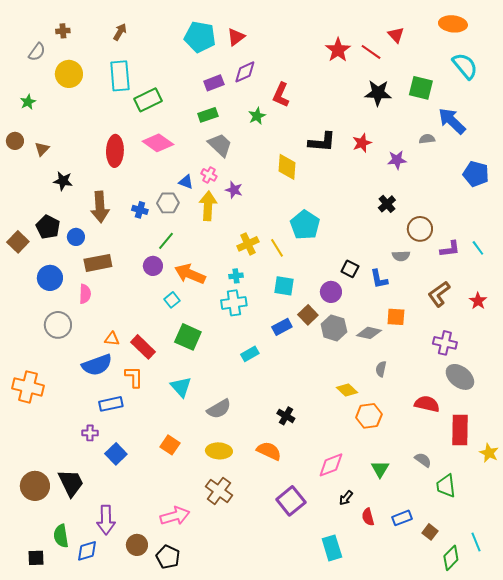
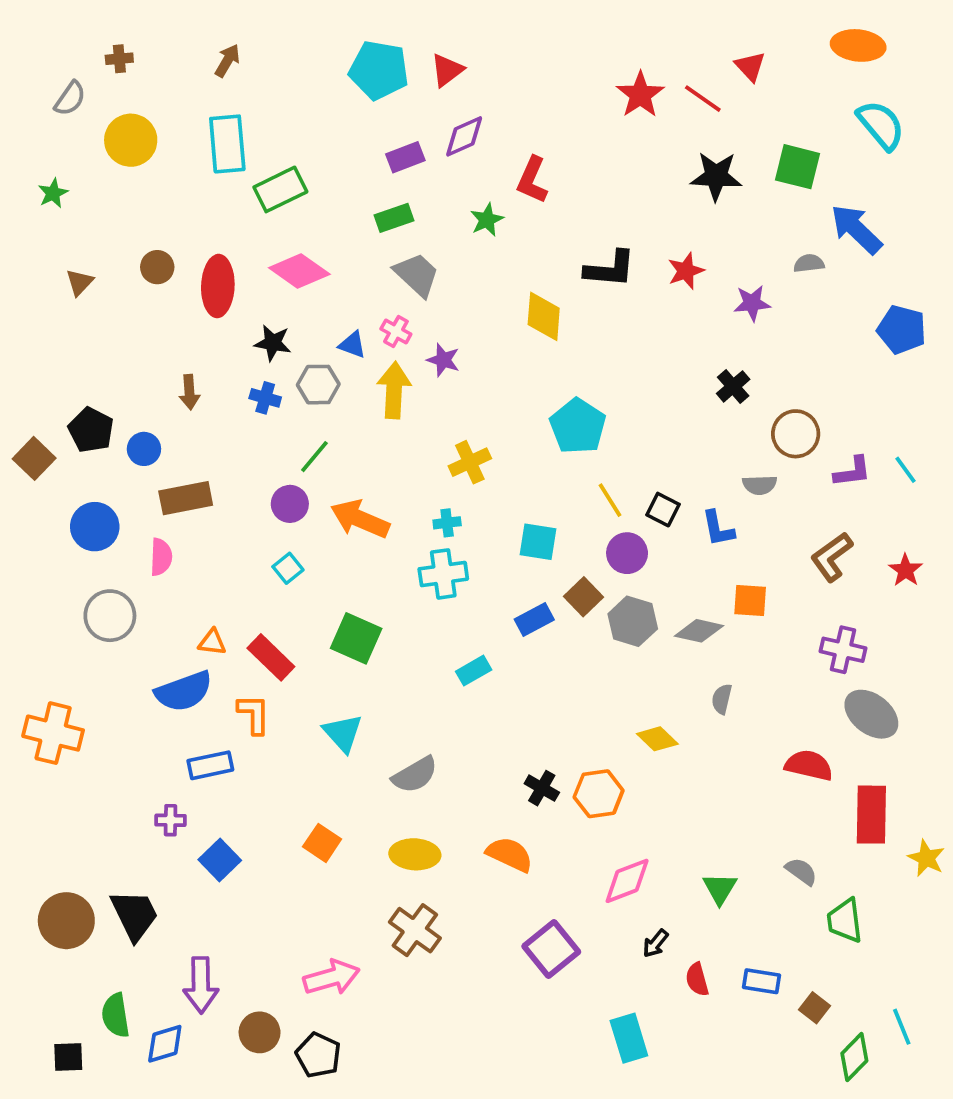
brown circle: (15, 141) -> (157, 267), moved
black star: (63, 181) -> (273, 343), moved
brown arrow: (100, 207) -> (189, 392), size x0.6
yellow line: (277, 248) -> (610, 500), moved
cyan square: (172, 300) -> (288, 568), moved
orange hexagon: (369, 416) -> (599, 794), moved
blue rectangle: (402, 518) -> (762, 981), turned 30

